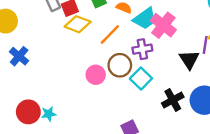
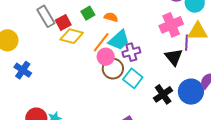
cyan trapezoid: (145, 19) -> (119, 40), moved
pink cross: (163, 25) -> (171, 25), moved, turned 35
pink circle: (96, 75) -> (106, 57), moved

